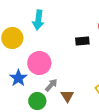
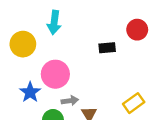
gray arrow: (51, 85) -> (70, 101), turned 40

